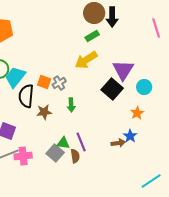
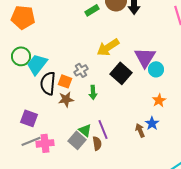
green rectangle: (92, 36) -> (92, 10), moved
orange square: (44, 82) -> (65, 81), moved
cyan circle: (144, 87) -> (156, 69), moved
black square: (112, 89) -> (121, 73), moved
green triangle: (63, 143) -> (85, 130), turned 32
brown arrow: (118, 143) -> (140, 130), turned -104

